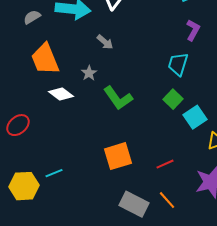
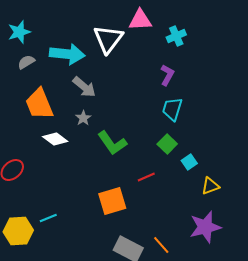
purple L-shape: (193, 30) -> (167, 75), moved
gray arrow: (105, 42) -> (84, 87), moved, size x1.4
cyan square: (195, 117) -> (189, 162), size x0.7
red line: (165, 164) -> (146, 177), moved

